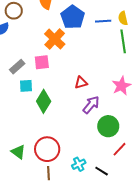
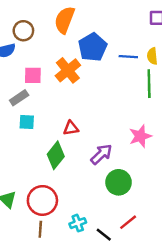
pink square: (42, 62) -> (33, 75), moved
red triangle: (81, 83) -> (71, 128), moved
green diamond: (44, 101) -> (56, 155), moved
red line: (120, 149) -> (128, 222), moved

